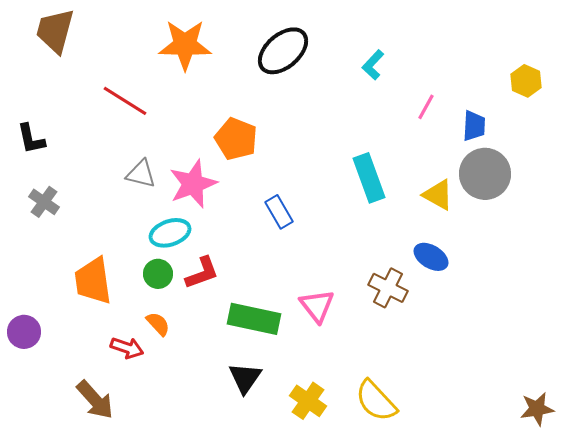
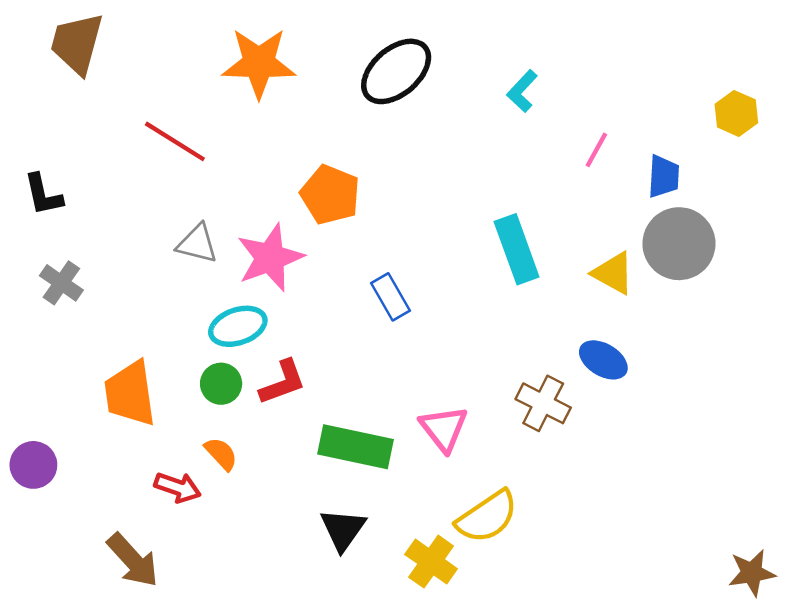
yellow semicircle: (376, 401) -> (487, 517), moved, turned -81

